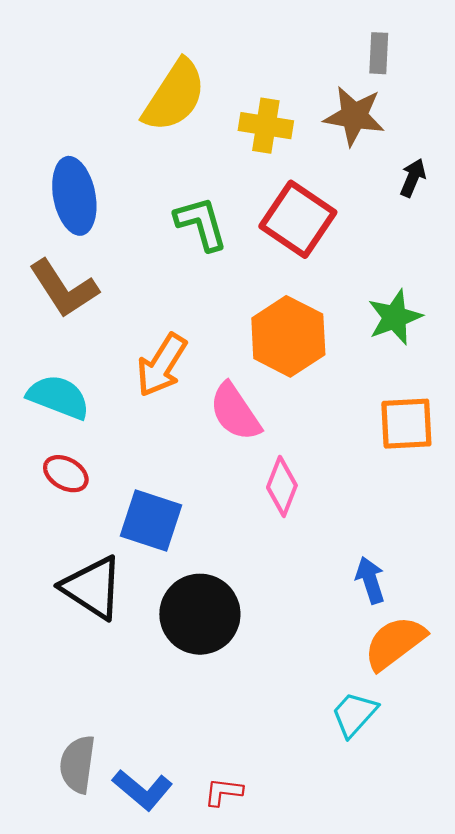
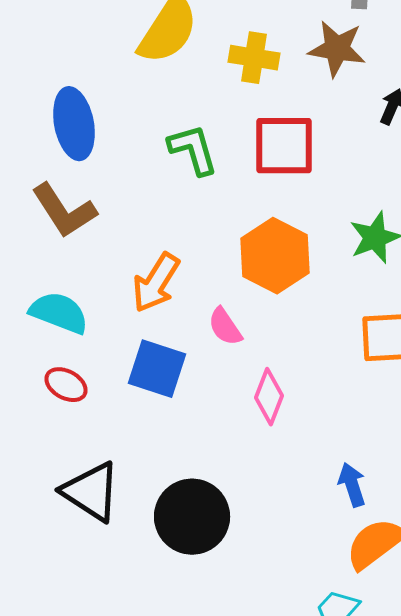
red square: (298, 219) -> (284, 146), turned -34
pink semicircle: (235, 412) -> (225, 327), size x0.7
blue square: (151, 520) -> (157, 369), moved

